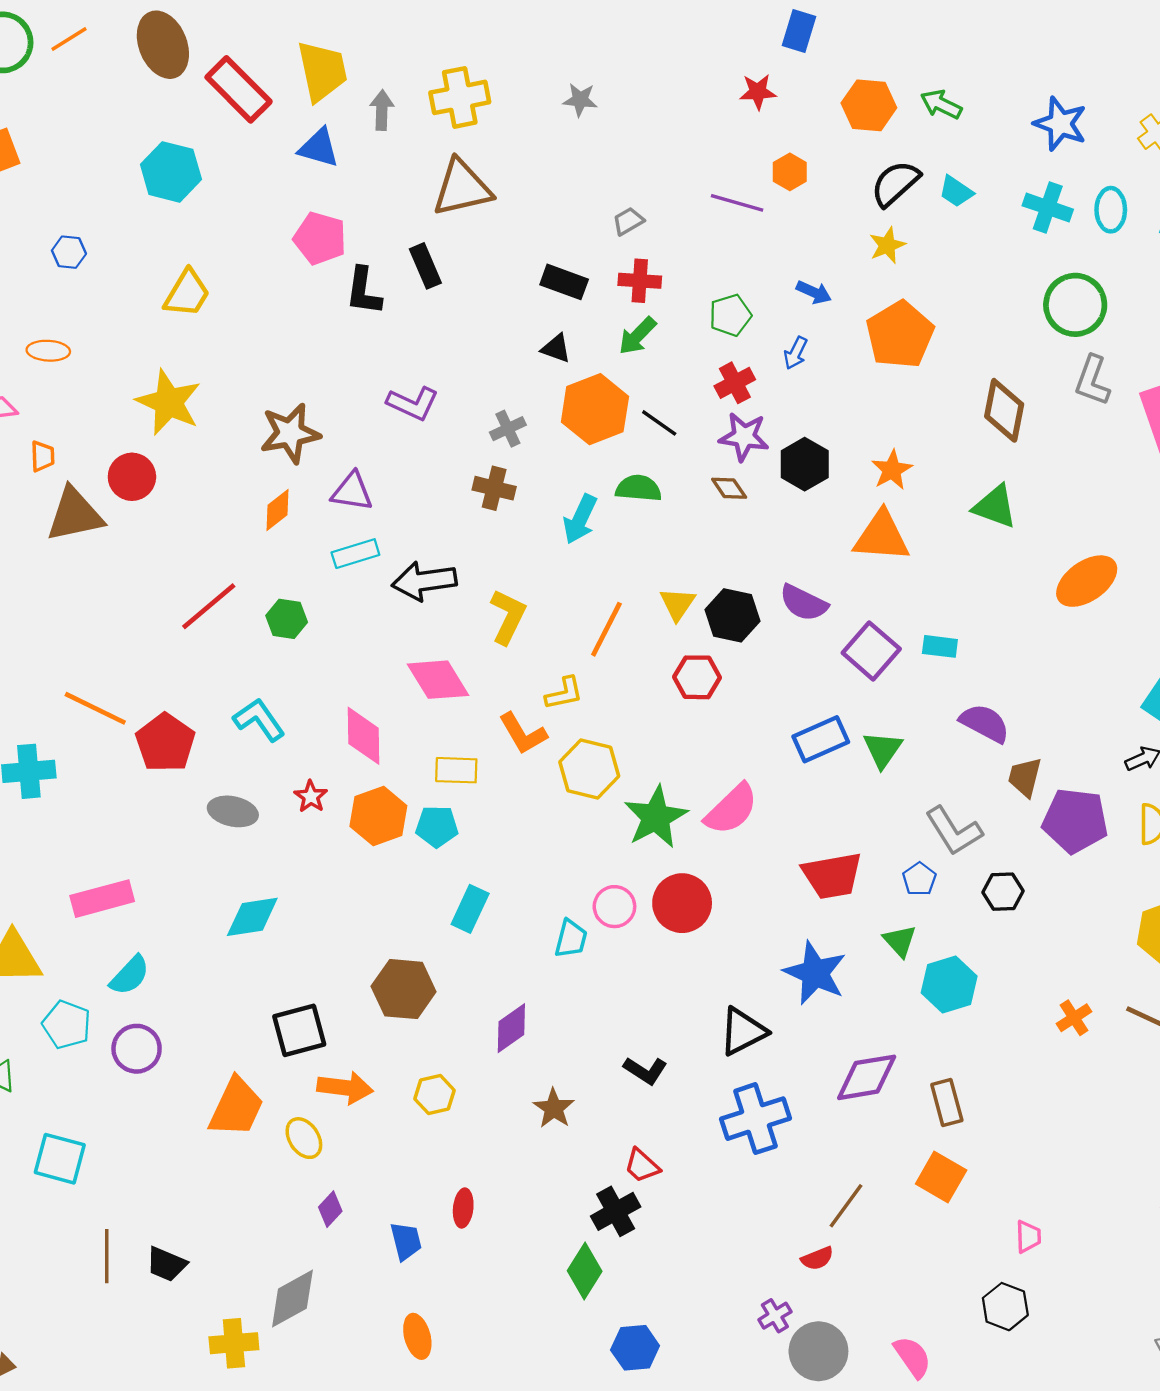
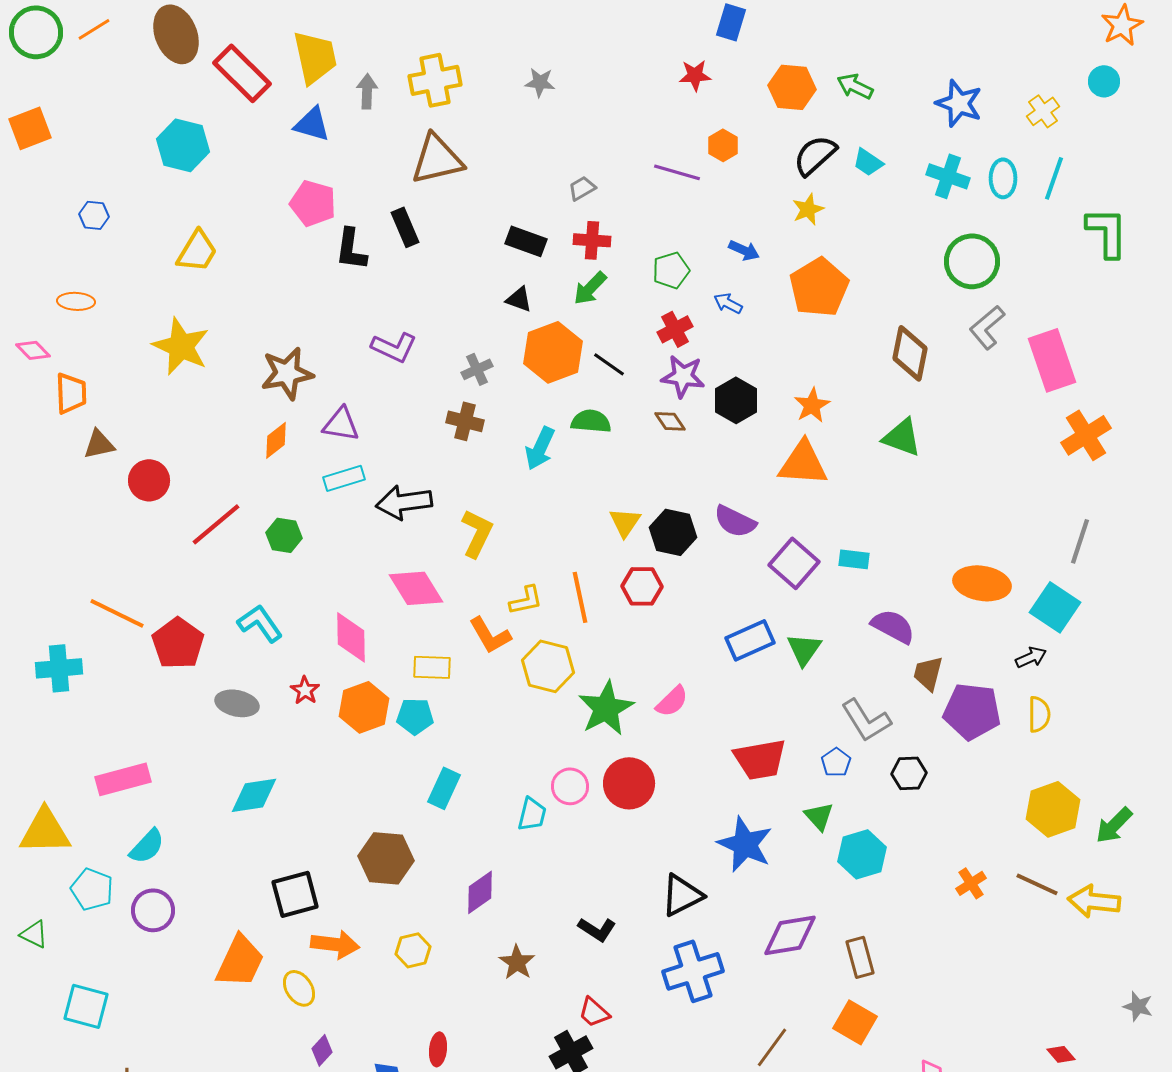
blue arrow: (796, 353) -> (728, 303), turned 92
gray L-shape: (1092, 381) -> (987, 327), turned 30
orange trapezoid: (43, 456) -> (71, 393), size x1.5
red circle: (132, 477) -> (149, 480), moved
brown triangle: (75, 515) -> (99, 444), size x0.6
orange ellipse: (1087, 581) -> (982, 583), moved, turned 44
orange line: (606, 629) -> (580, 597), moved, turned -39
pink semicircle: (731, 809) -> (672, 701), size x0.7

